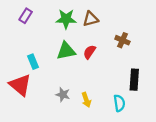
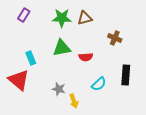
red semicircle: (89, 52) -> (86, 57), moved, turned -128
yellow arrow: (86, 100) -> (74, 101), moved
cyan semicircle: (119, 103) -> (99, 84), moved, turned 56

